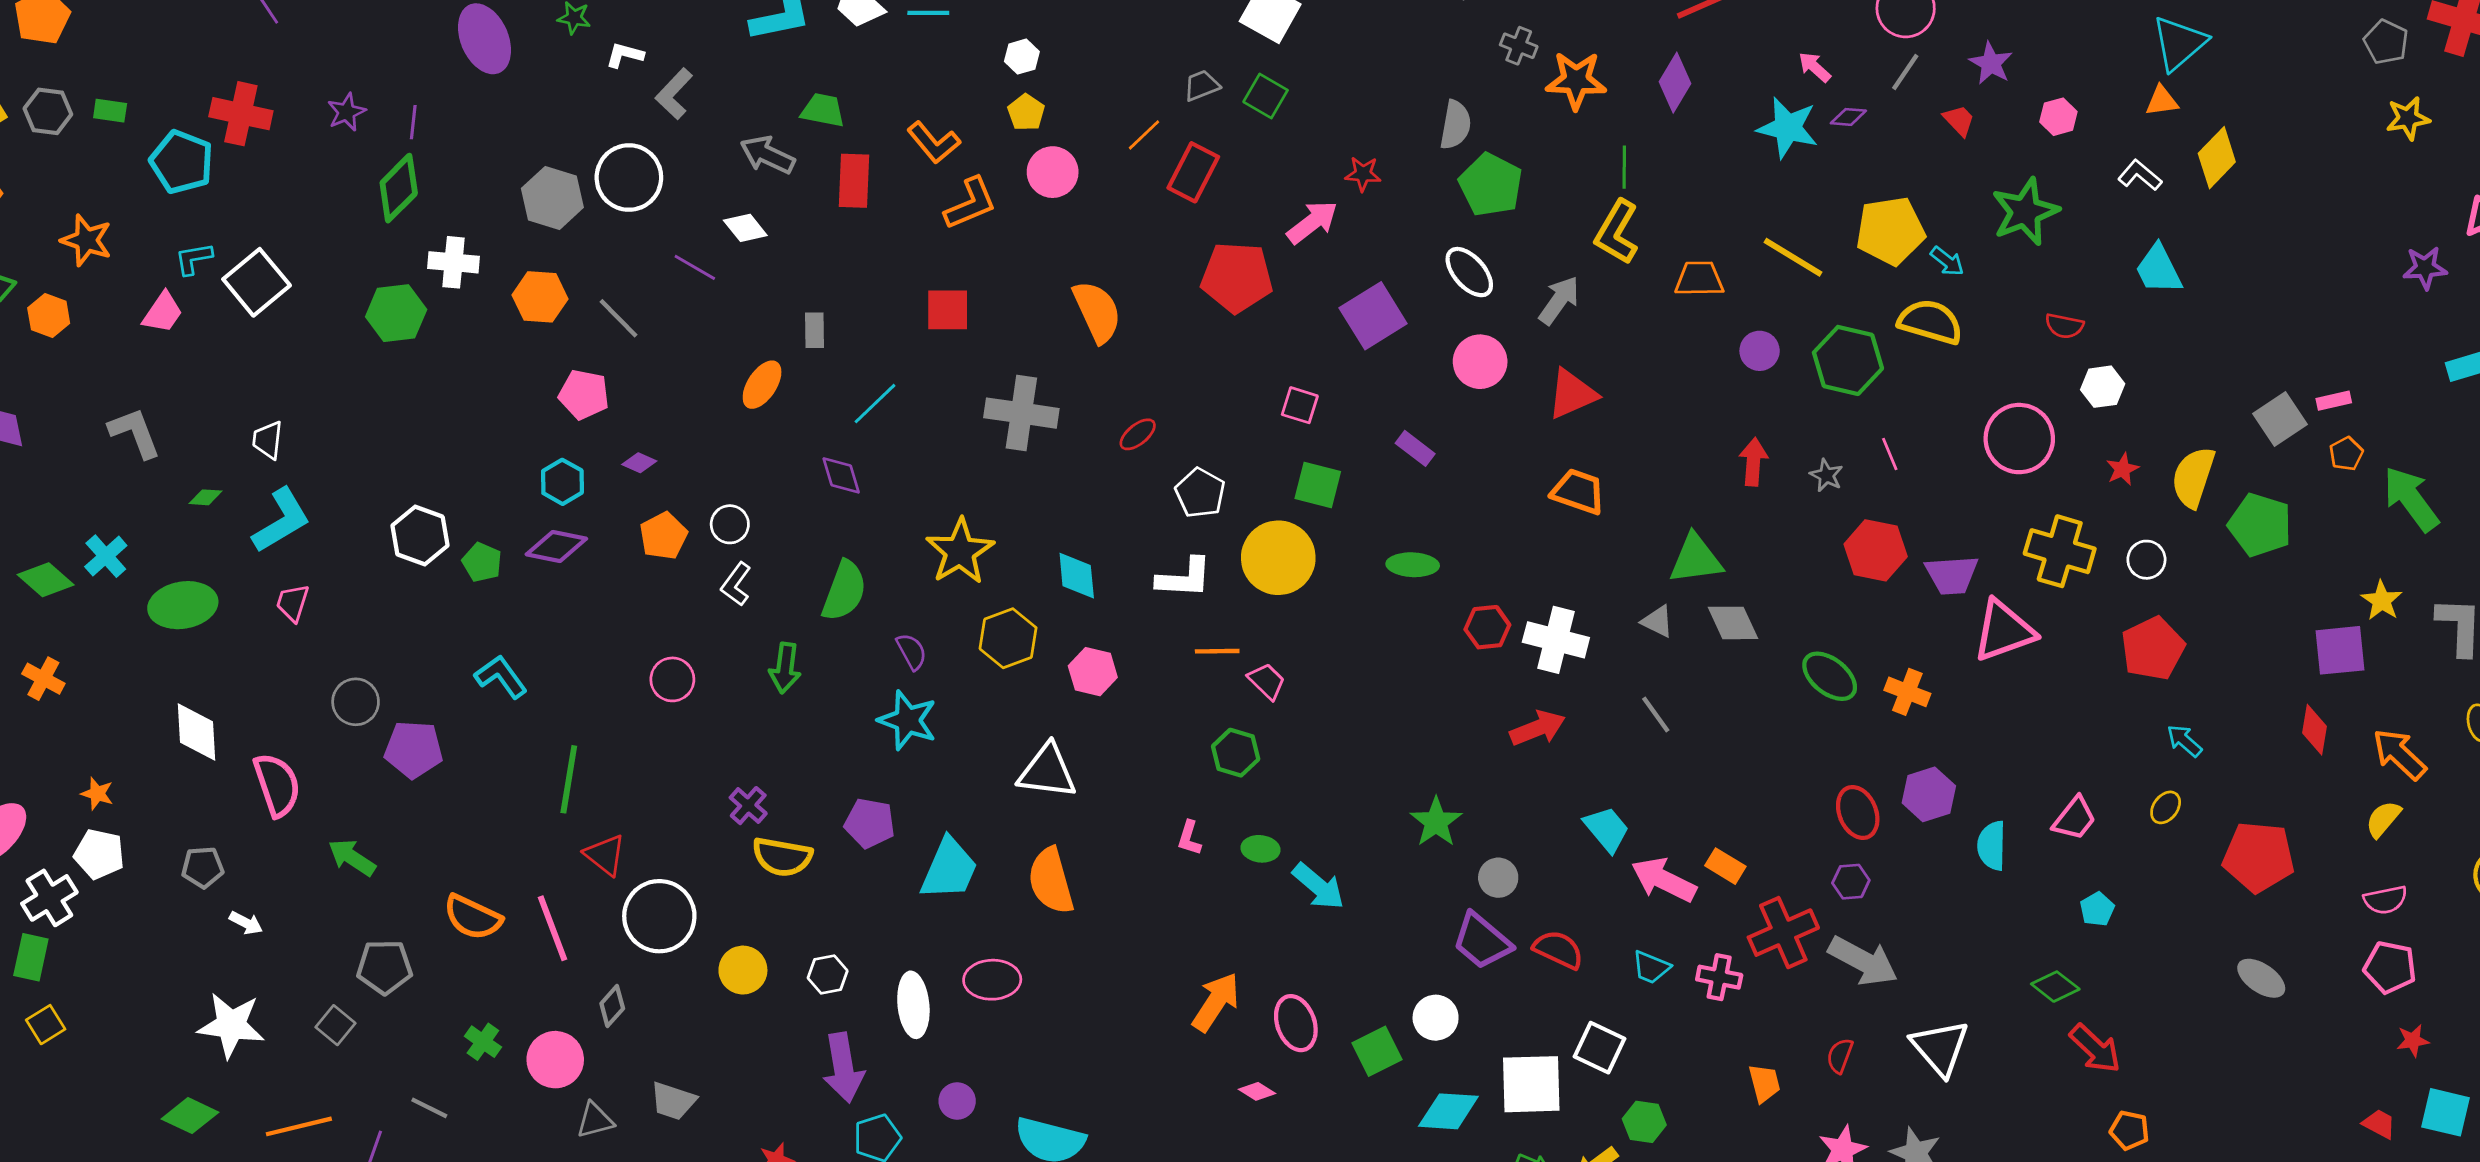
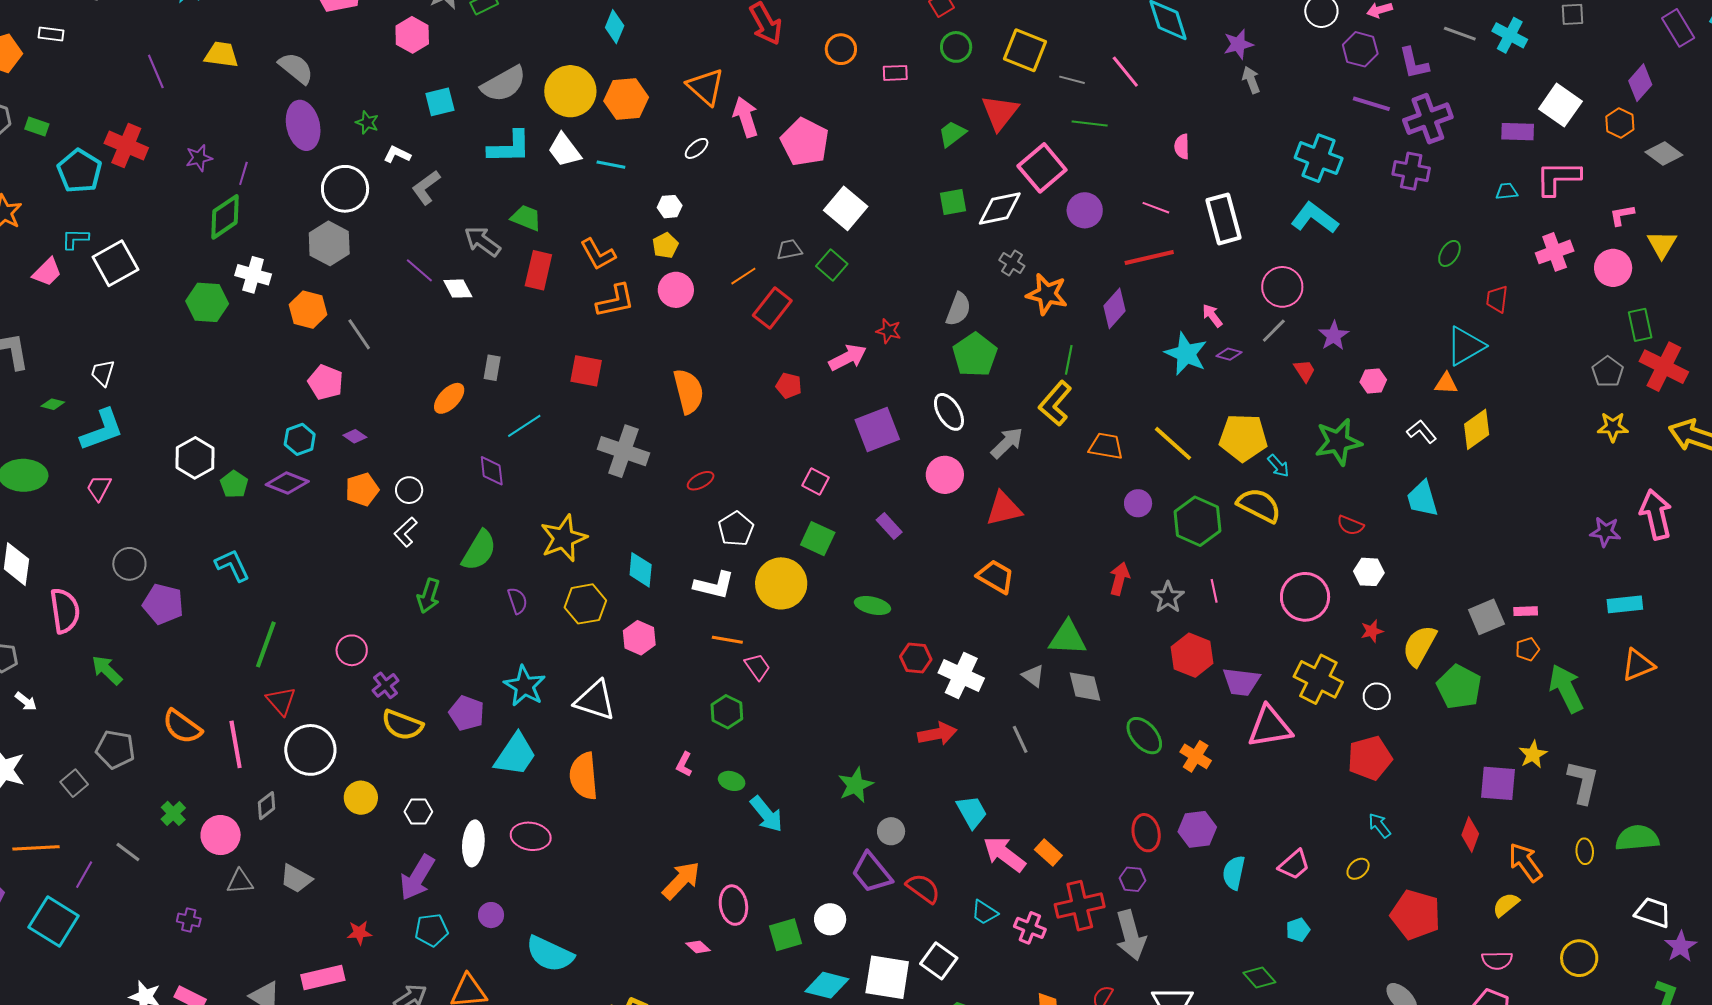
white circle: (629, 178) -> (345, 189), moved
purple line: (695, 267) -> (419, 270), moved
red pentagon: (1237, 277) -> (789, 386), size x0.5
gray star: (1826, 475) -> (1168, 597), size x1.4
pink circle: (672, 679) -> (352, 650), moved
cyan star: (908, 720) -> (525, 686), moved
gray arrow: (1863, 961) -> (1131, 935), turned 36
purple arrow: (843, 1068) -> (417, 878), turned 30

